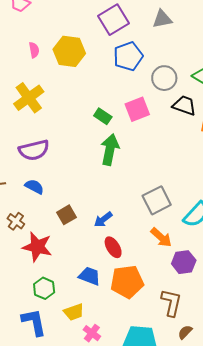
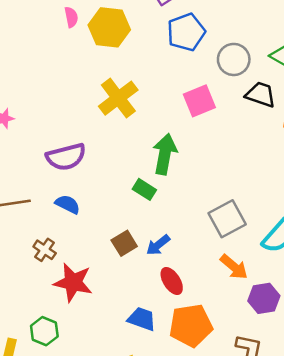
pink semicircle: (34, 50) -> (71, 17), moved
yellow cross: (29, 98) -> (118, 98), moved
green rectangle: (103, 116) -> (144, 189), moved
brown square: (66, 215) -> (124, 243), moved
green hexagon: (44, 288) -> (44, 331), moved

